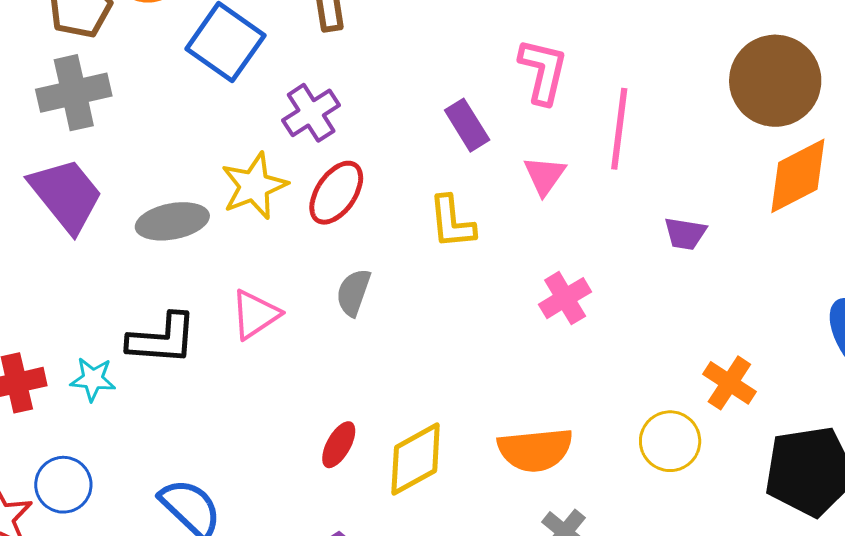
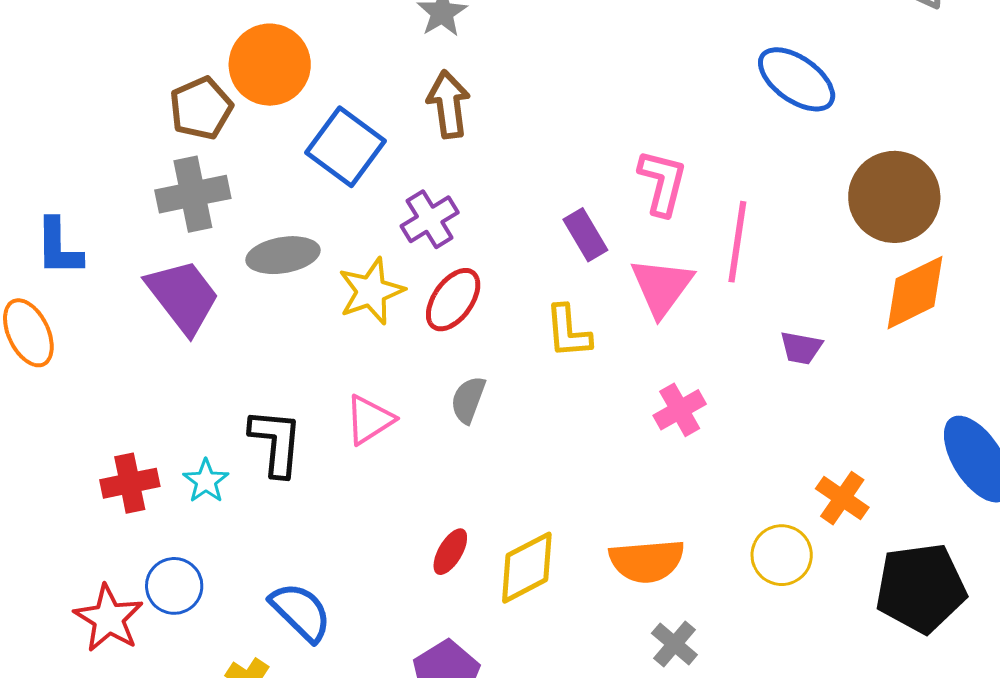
pink triangle: (545, 176) -> (662, 287), size x1.5
gray ellipse: (172, 221) -> (283, 255), moved
black L-shape: (162, 339) -> (276, 442), turned -90
cyan star: (93, 379) -> (206, 481), turned 30

